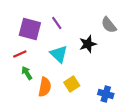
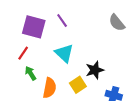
black star: (88, 44) -> (95, 70), moved
red line: (20, 54) -> (23, 53), turned -32

